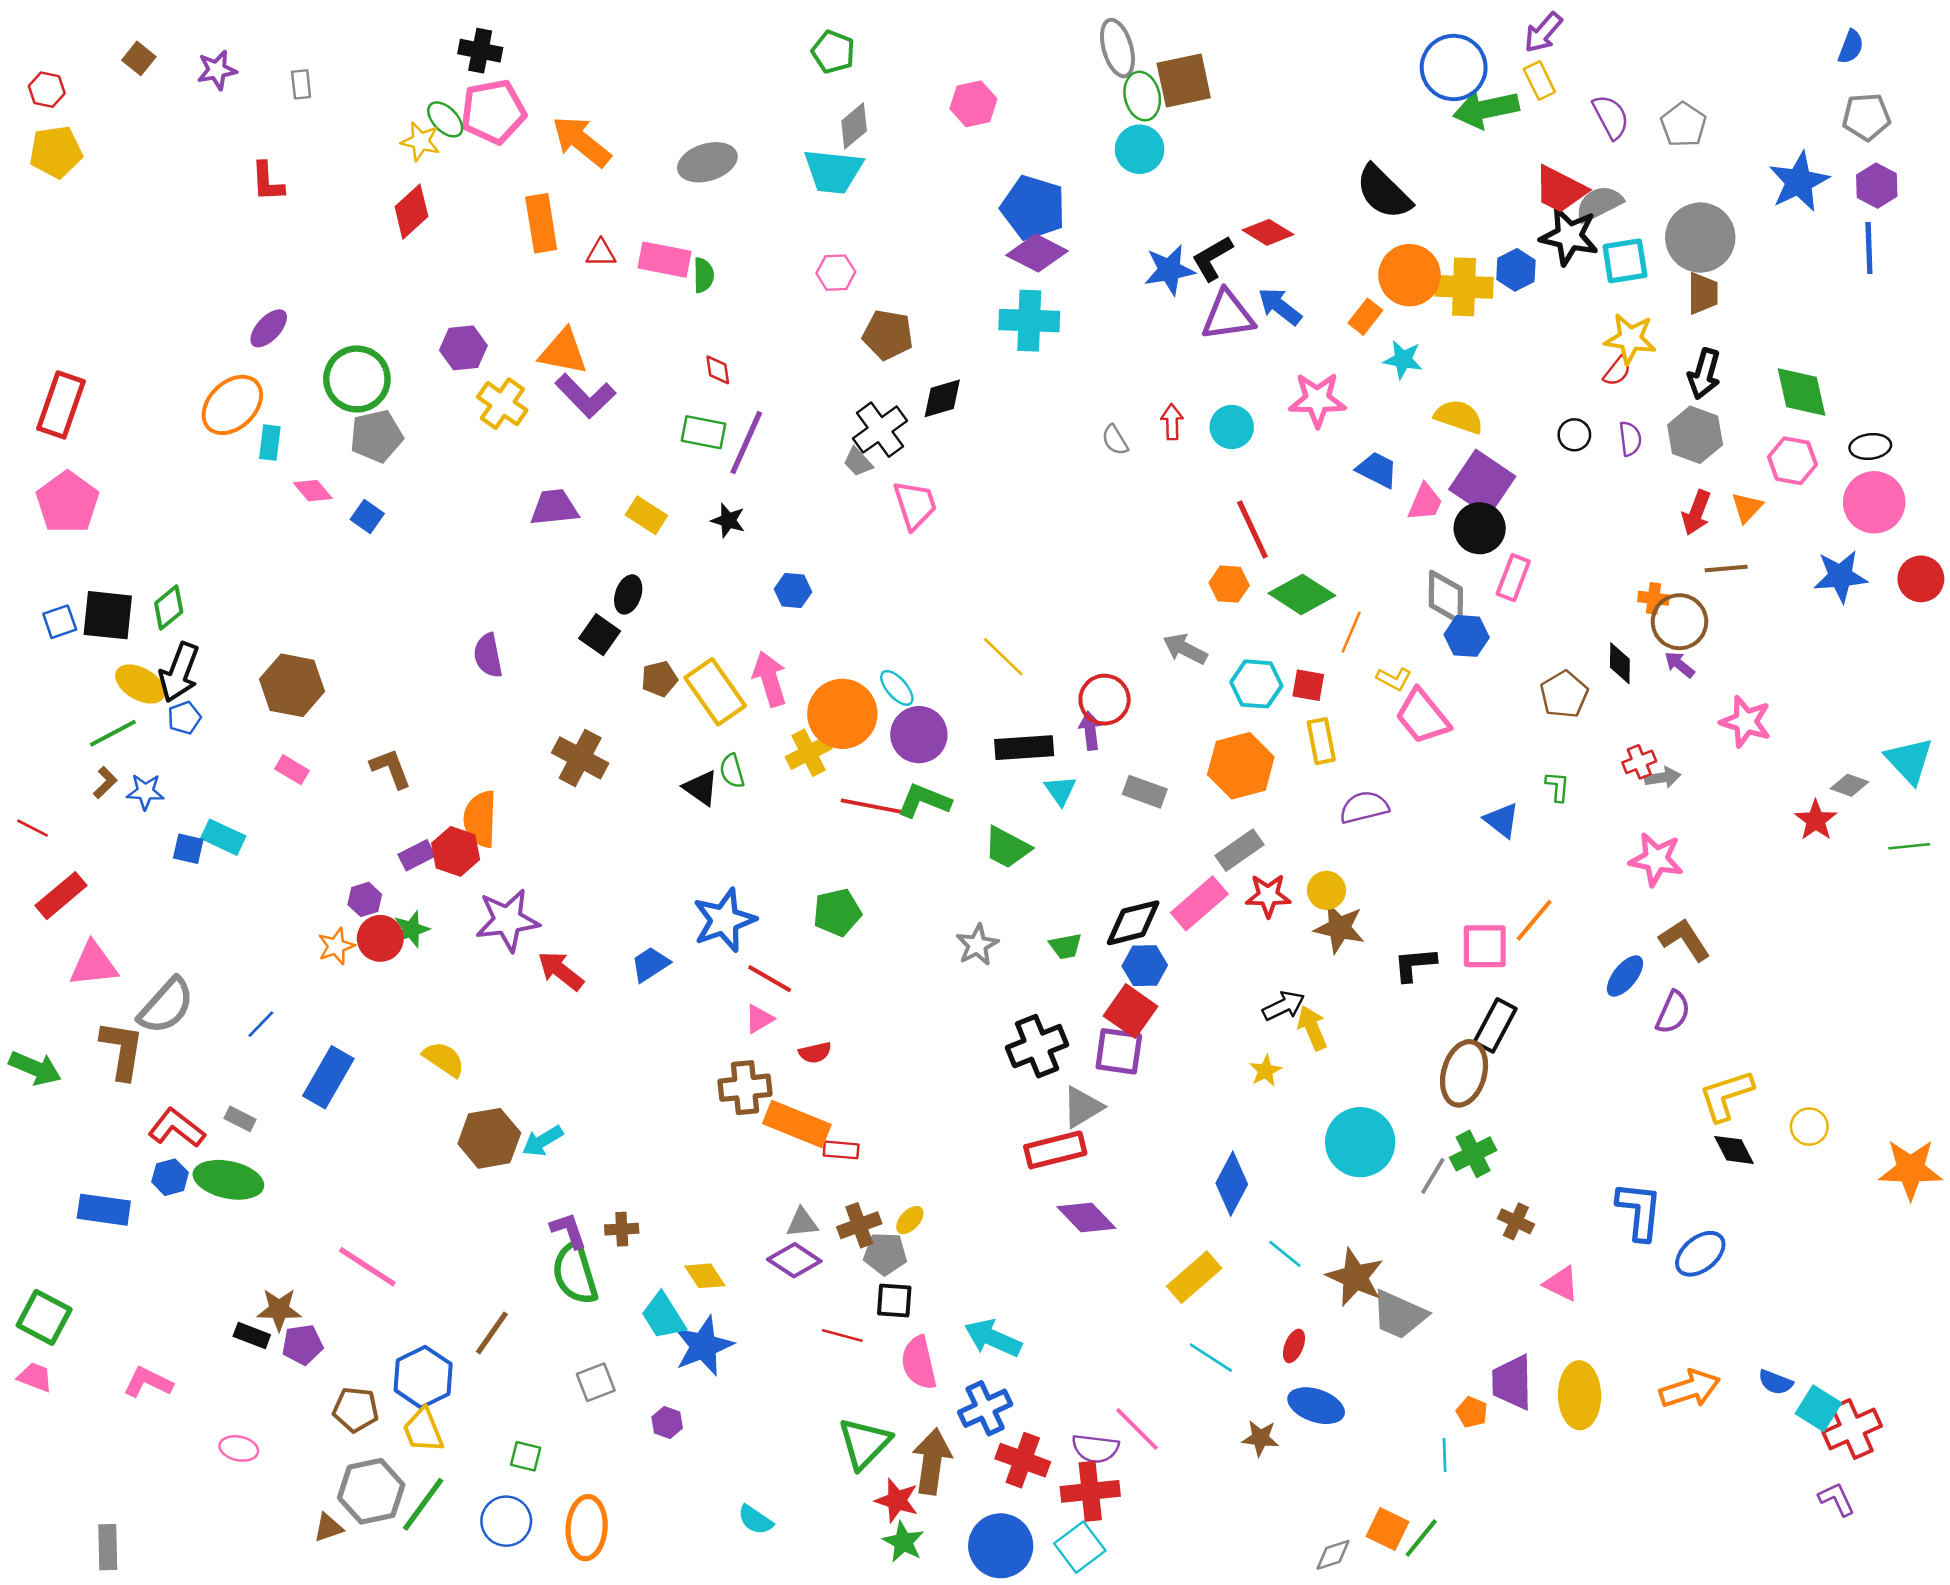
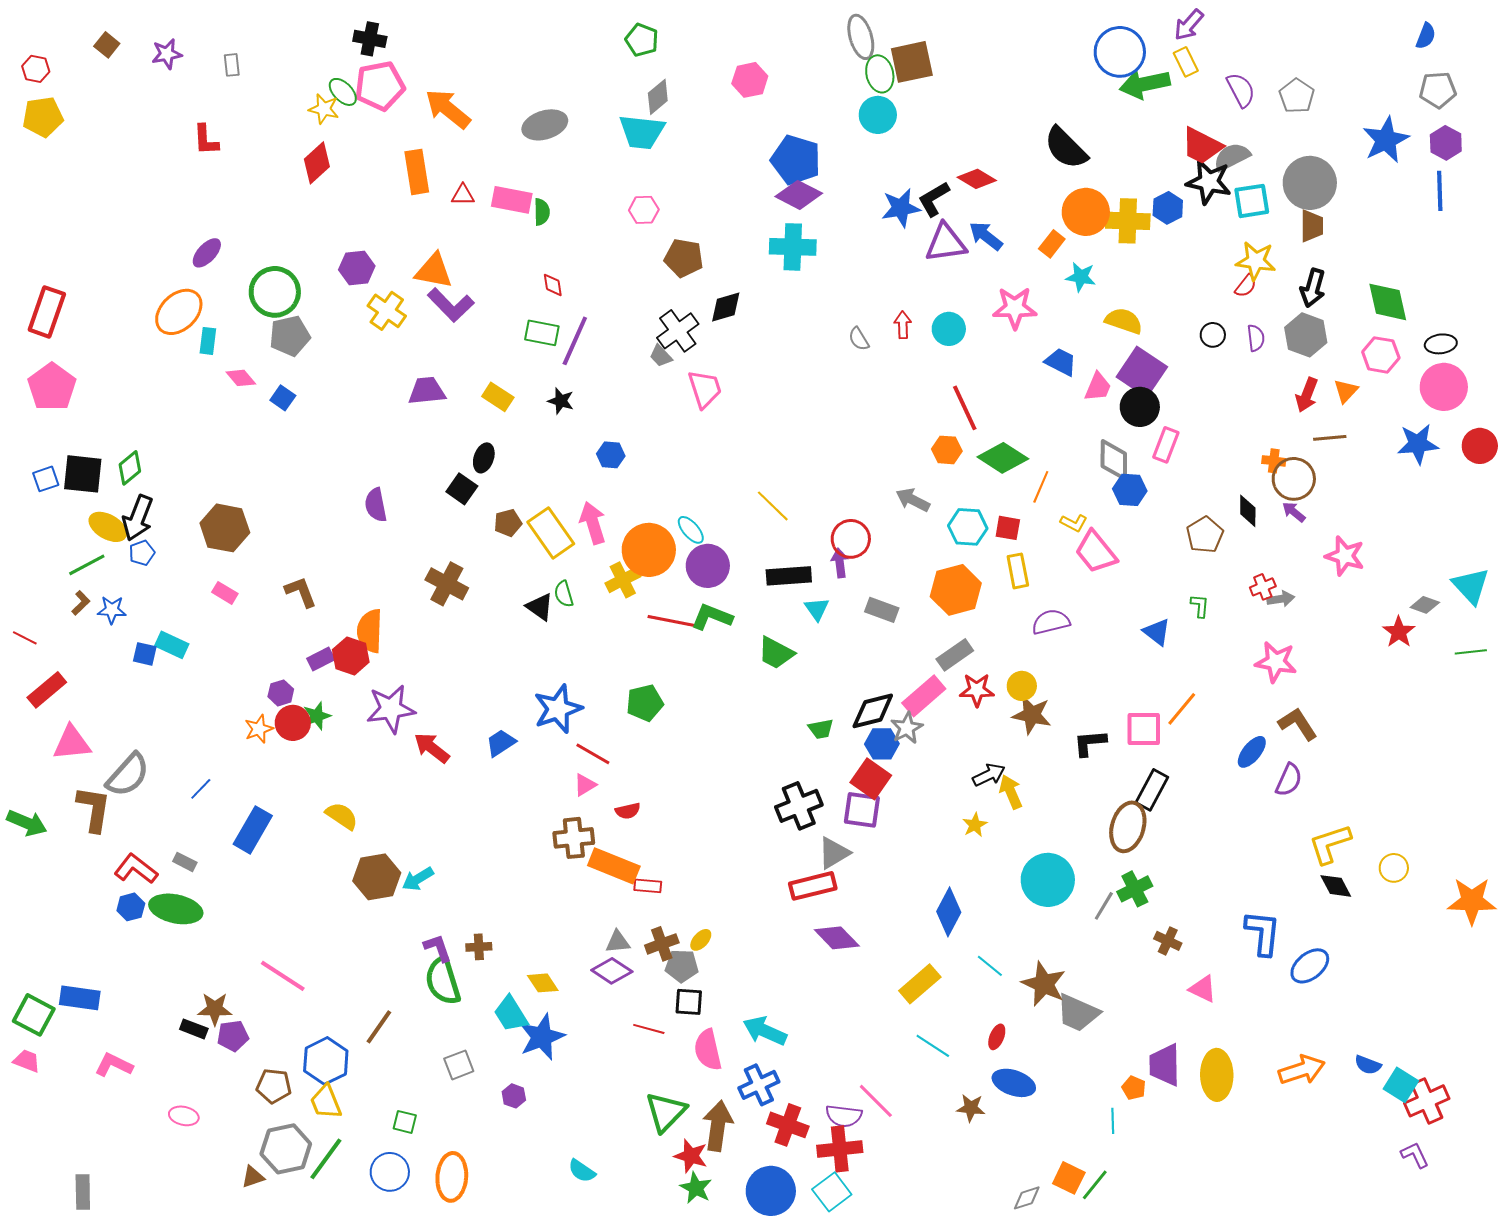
gray star: (977, 945) -> (907, 728), moved
blue rectangle: (104, 1210) -> (80, 998), moved

